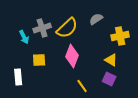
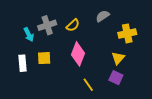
yellow semicircle: (67, 28) -> (73, 25), size x0.6
yellow triangle: (111, 60) -> (118, 58), turned 40
white rectangle: (18, 77) -> (23, 63), moved

